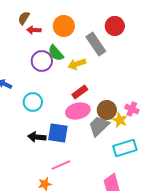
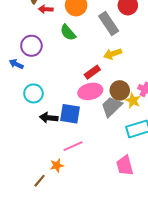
purple circle: (42, 61) -> (31, 46), moved
yellow arrow: (77, 64) -> (113, 54), moved
cyan circle: (33, 102) -> (33, 93), moved

